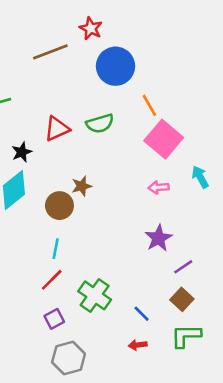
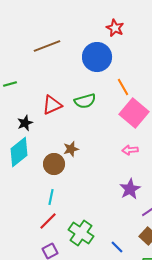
red star: (91, 28) -> (115, 28), moved

